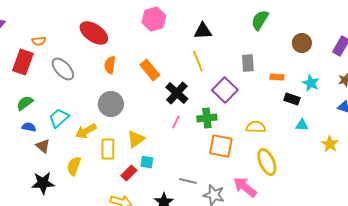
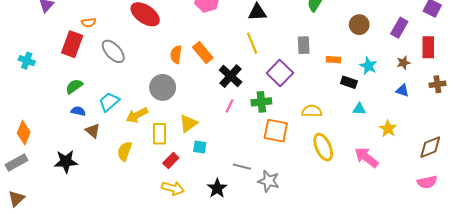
orange semicircle: (110, 65) -> (176, 54), moved
red rectangle: (129, 173) -> (171, 160), moved
black star: (43, 183) -> (66, 161), moved
pink arrow: (245, 187) -> (366, 157), moved

